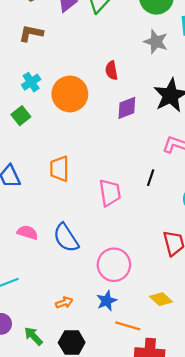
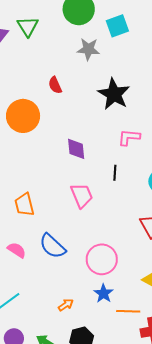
purple diamond: (127, 108) -> (76, 149), moved, turned -60
orange trapezoid: (59, 169) -> (24, 205), moved
pink semicircle: (27, 232) -> (17, 250), turned 30

